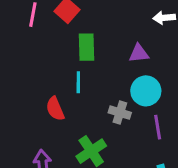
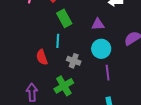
green rectangle: (87, 47) -> (64, 18), turned -30
gray cross: (120, 113) -> (74, 61), moved

